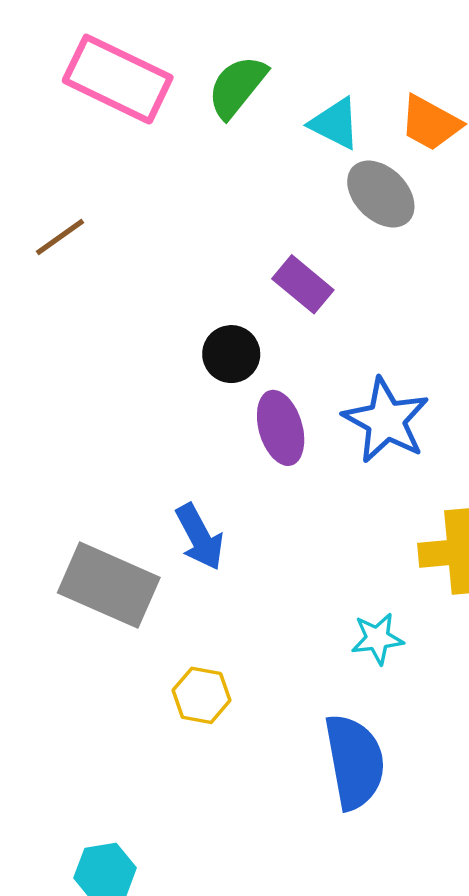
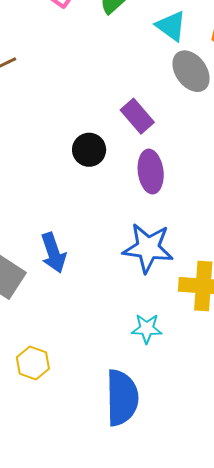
blue star: (386, 420) -> (148, 248), moved, turned -30
purple ellipse: (281, 428) -> (151, 172), moved
yellow hexagon: (202, 695) -> (33, 363), moved

